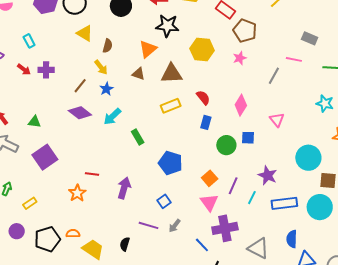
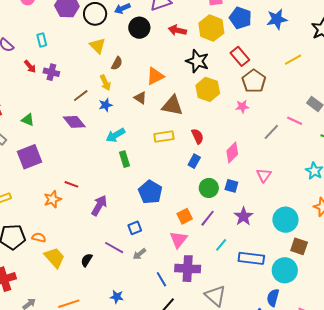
black star: (167, 26) -> (197, 61), moved
cyan arrow: (112, 117) -> (115, 135), moved
purple star: (268, 175) -> (243, 216), moved
purple line: (233, 186) -> (208, 218), moved
blue semicircle: (292, 239) -> (273, 298), moved

